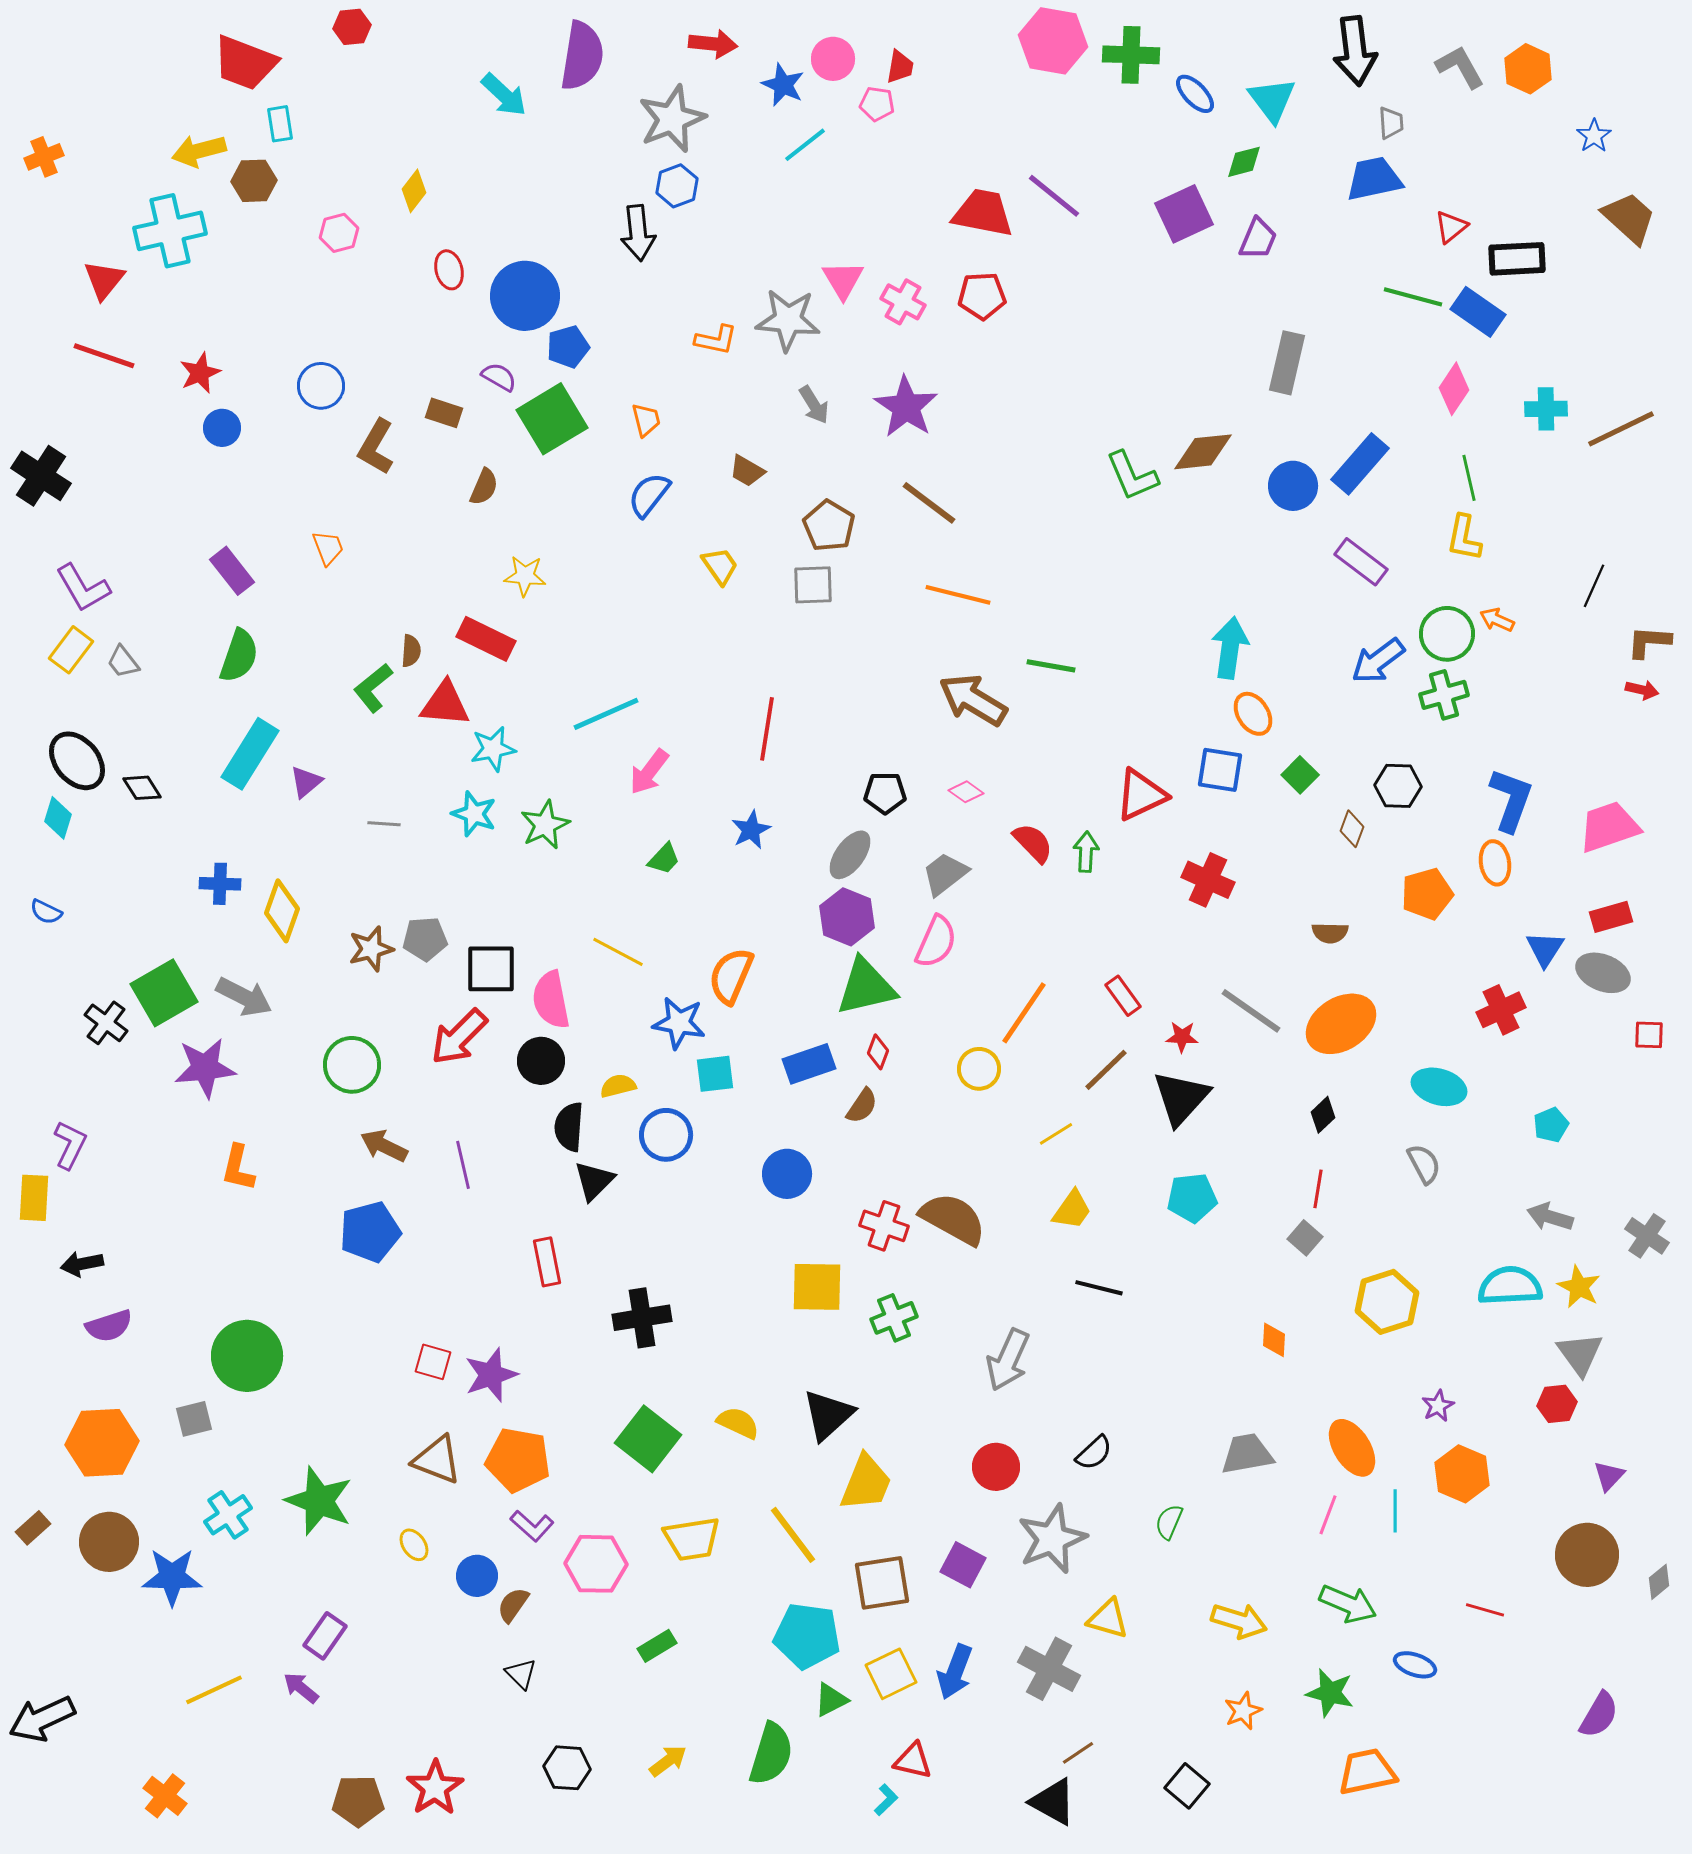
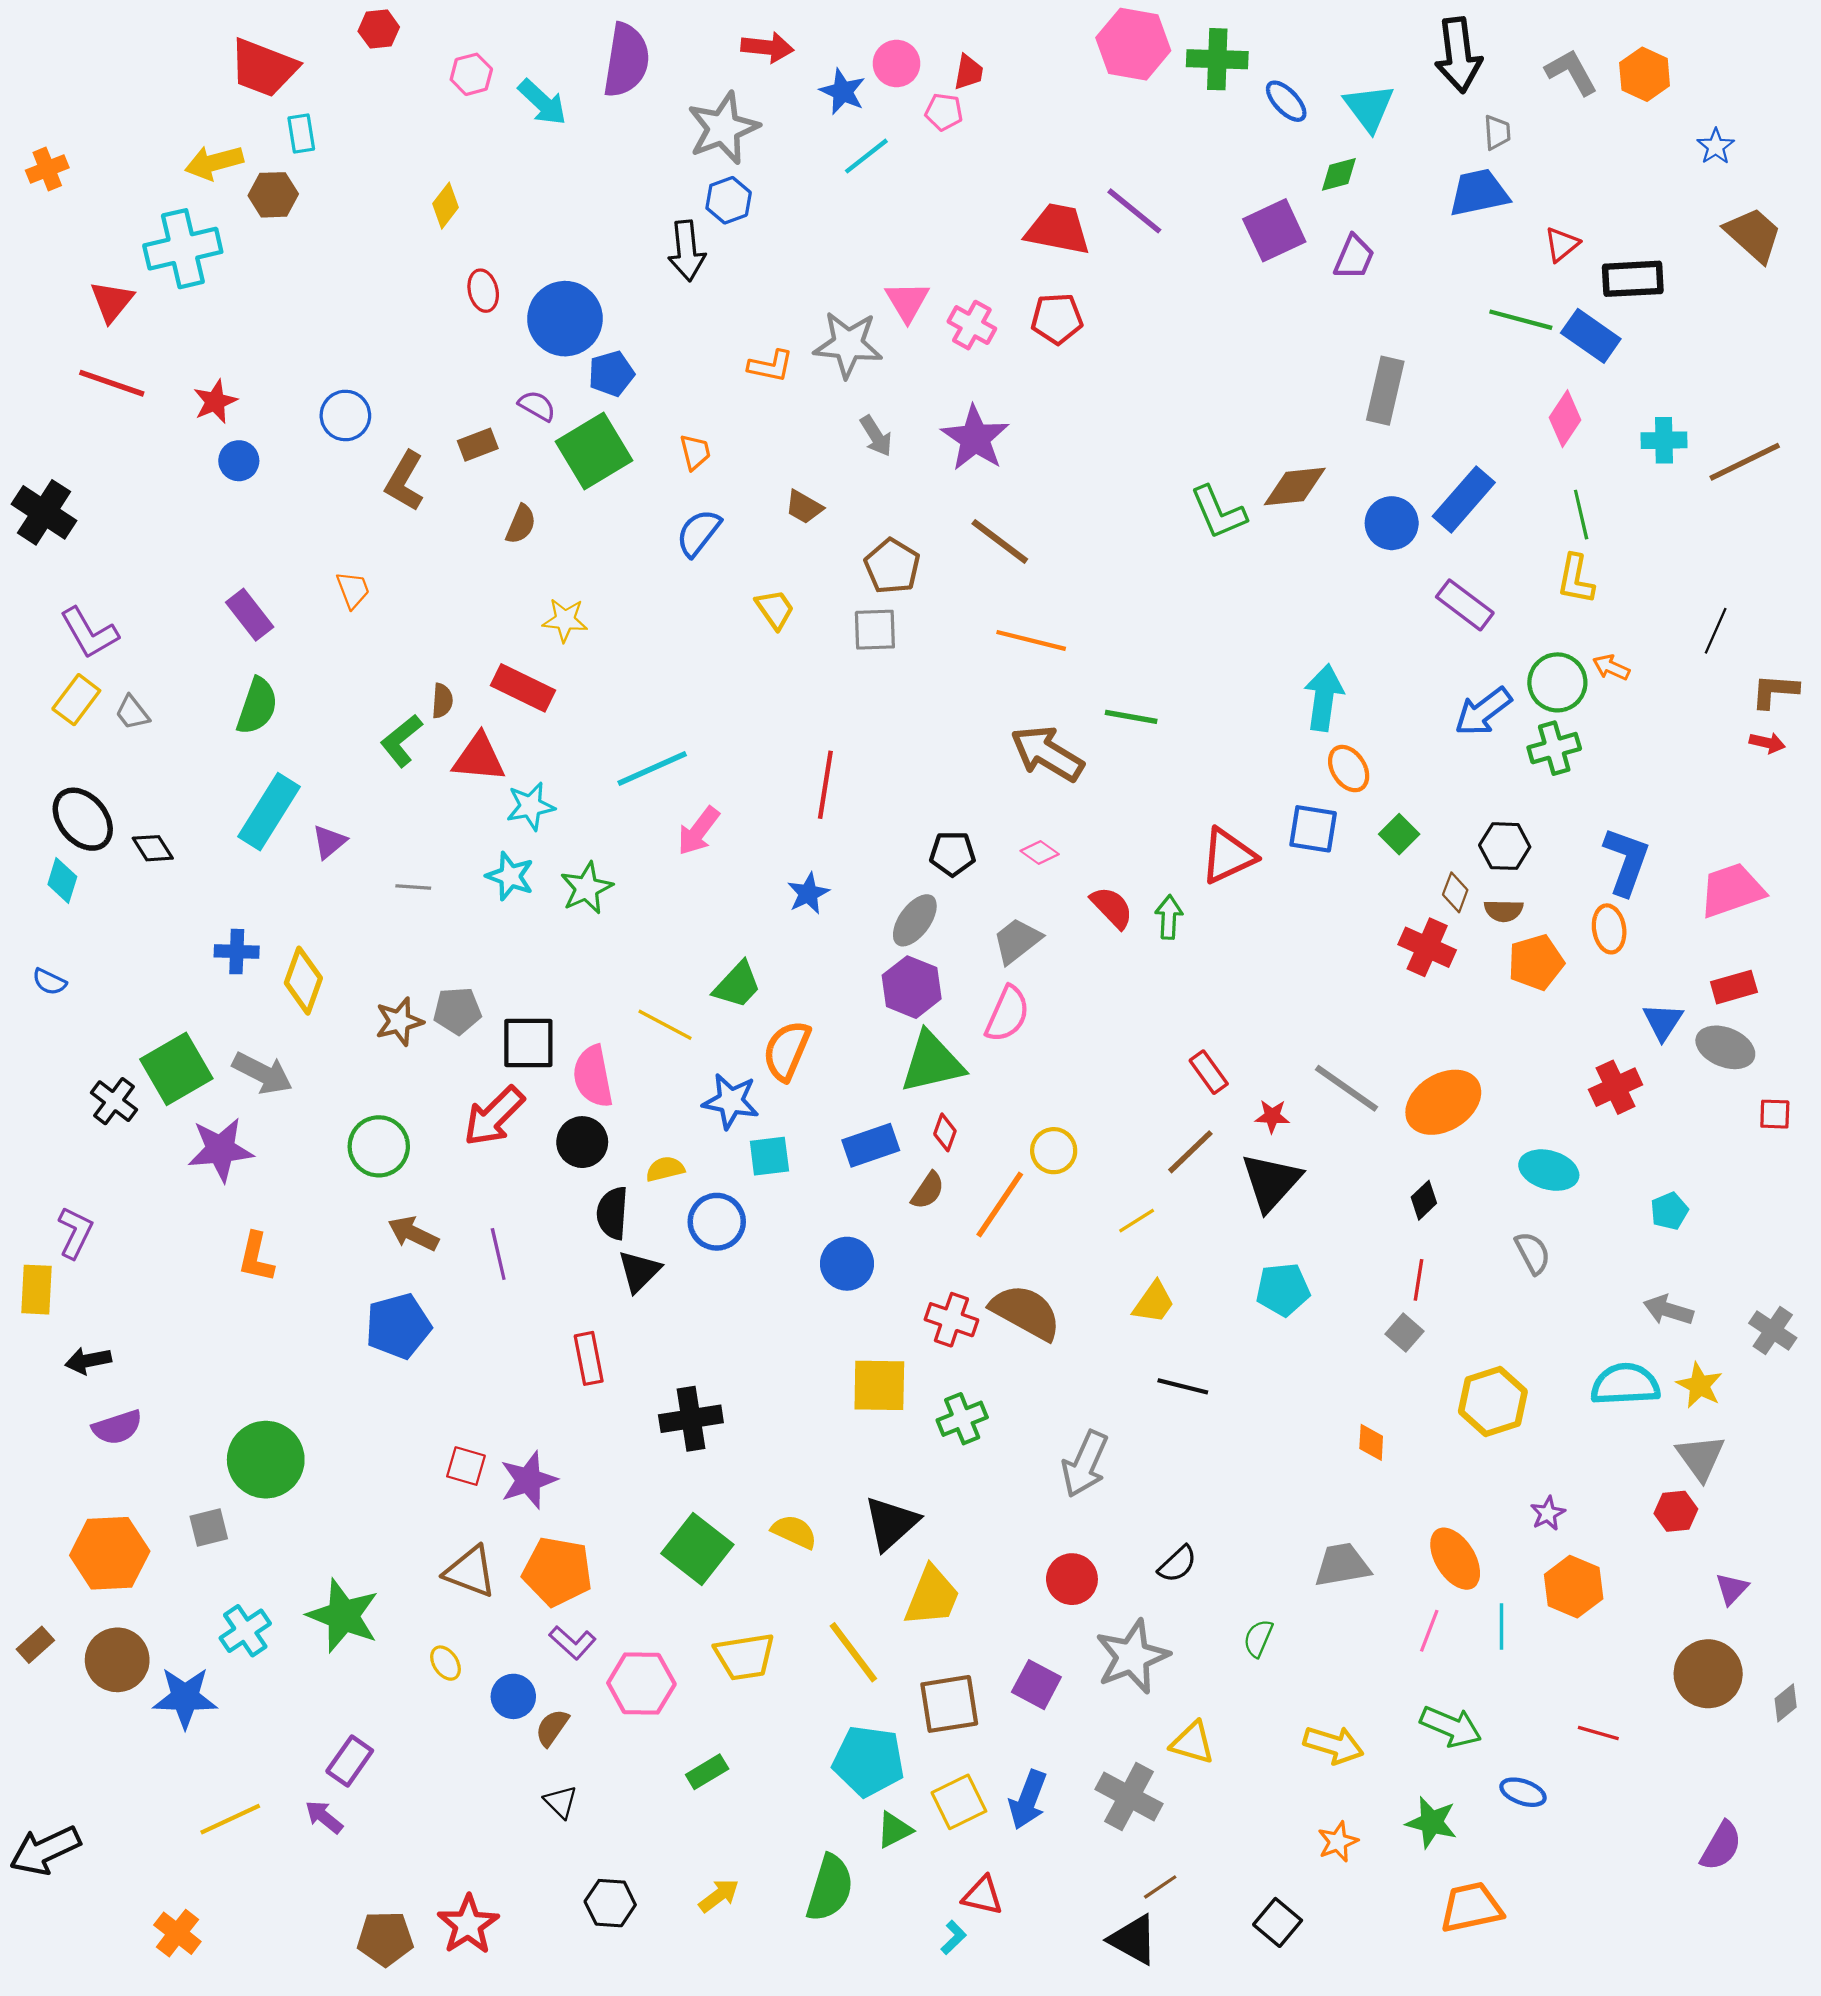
pink hexagon: (339, 233) -> (471, 74), moved
brown rectangle: (444, 413) -> (478, 445), turned -39
green trapezoid: (664, 859) -> (737, 985), moved, size x1.4
red cross: (1208, 880) -> (1427, 947), moved
brown semicircle: (1330, 933) -> (1504, 911), moved
orange line: (1024, 1013) -> (1000, 1204), moved

